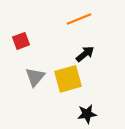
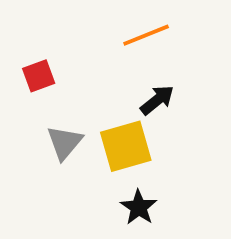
black star: (87, 114) -> (139, 207), moved, turned -30

